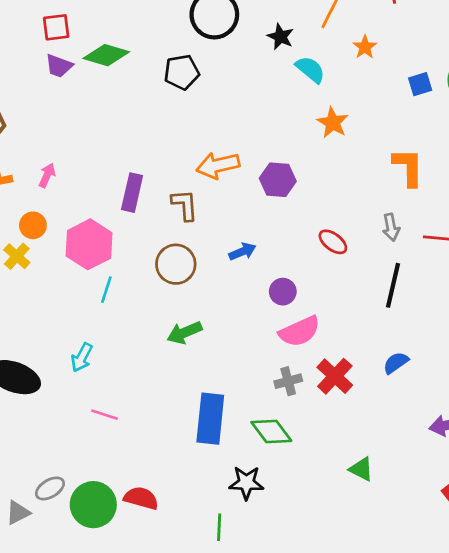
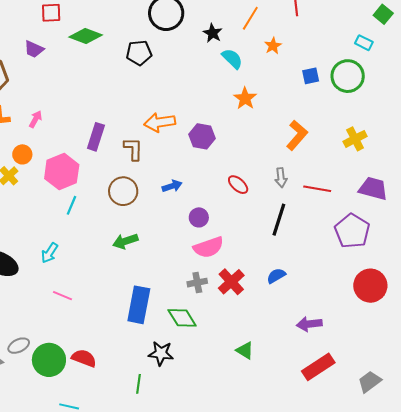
purple trapezoid: (59, 66) -> (34, 49), moved
orange L-shape: (408, 167) -> (297, 135), turned 36

